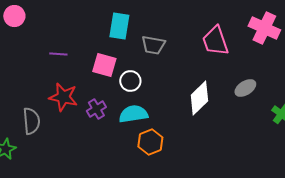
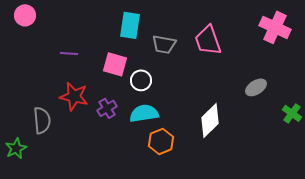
pink trapezoid: (215, 41) -> (208, 40), moved
white diamond: (199, 98) -> (210, 120), moved

